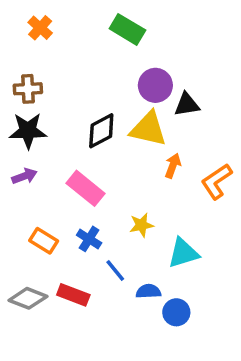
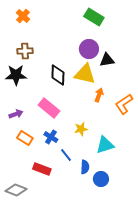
green rectangle: (127, 29) -> (94, 17), moved
brown cross: (28, 89) -> (25, 51), moved
black diamond: (101, 131) -> (58, 75), turned -60
purple arrow: (24, 176) -> (16, 114), moved
blue semicircle: (148, 291) -> (85, 167), turned 96
gray diamond: (28, 298) -> (16, 190), moved

